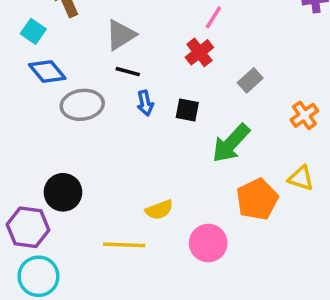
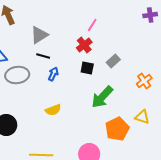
blue arrow: (145, 103) -> (53, 74), turned -144
black square: (187, 110) -> (87, 68), moved
yellow semicircle: (159, 210) -> (53, 110), moved

